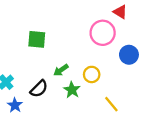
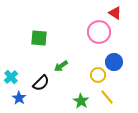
blue circle: (129, 55) -> (114, 62), moved
yellow circle: (92, 74) -> (98, 75), moved
green star: (72, 90) -> (81, 101), moved

